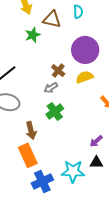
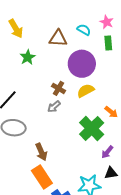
cyan semicircle: (78, 12) -> (84, 30), moved, turned -48
brown triangle: (52, 19) -> (58, 38), moved
green cross: (55, 111) -> (92, 128), moved, size x1.4

